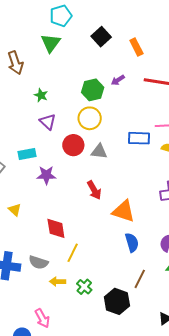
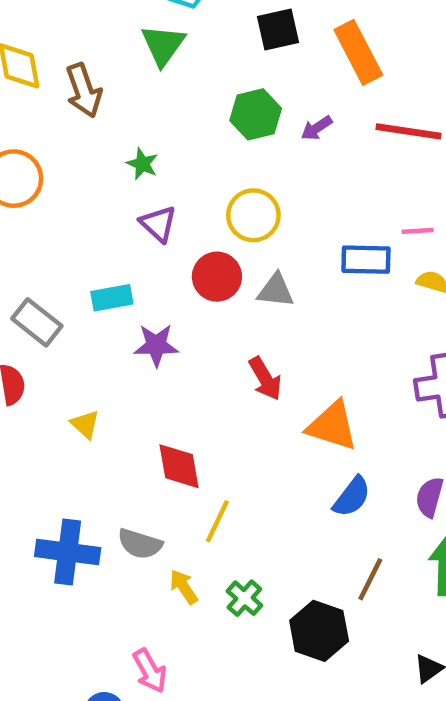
black square: (101, 37) -> (278, 30), turned 30
orange rectangle: (136, 47) -> (358, 52), size x1.5
green hexagon: (93, 90) -> (256, 114), moved
blue semicircle: (132, 243) -> (352, 497), turned 54
yellow arrow: (58, 282) -> (184, 587), turned 56

